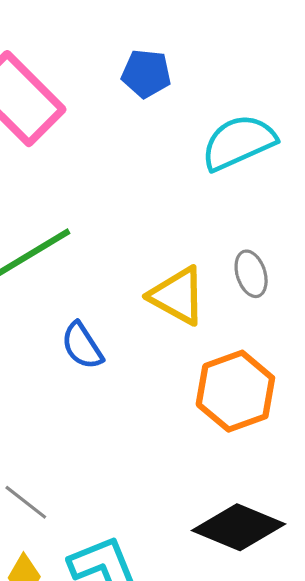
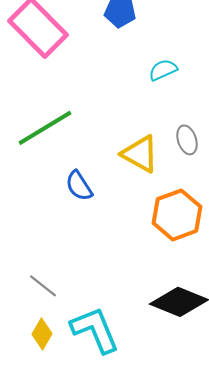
cyan semicircle: (239, 142) -> (163, 70), moved, size x0.6

